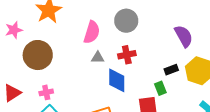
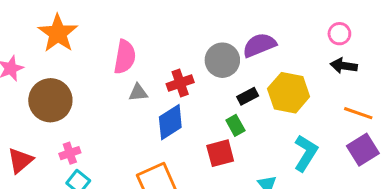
gray circle: (126, 21) -> (222, 60), moved
purple semicircle: (184, 36) -> (259, 45), turned -75
blue diamond: (117, 80) -> (170, 122), turned 65

